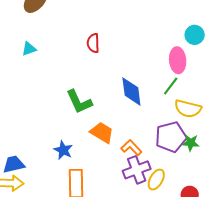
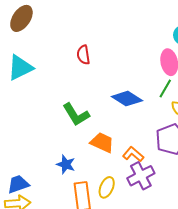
cyan triangle: (29, 49) -> (20, 68), size x1.8
blue diamond: (131, 92) -> (127, 99), turned -44
yellow ellipse: (156, 180) -> (107, 187), moved

